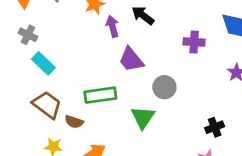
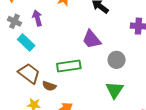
purple arrow: (112, 26) -> (37, 18), moved
green triangle: (143, 117) -> (114, 90), moved

